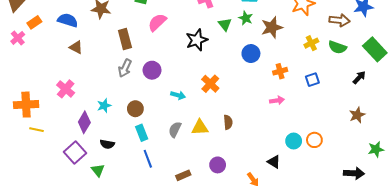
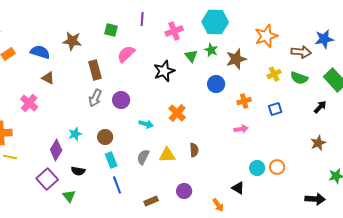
pink cross: (66, 89) -> (29, 103), moved

